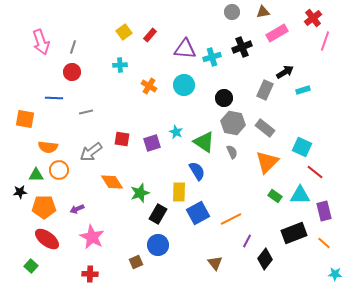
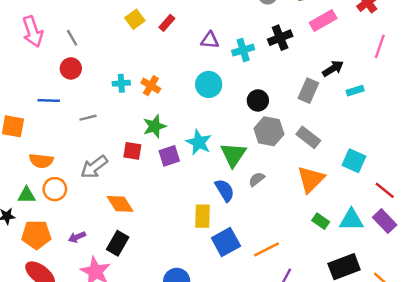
pink line: (325, 41) -> (380, 46), moved
gray line: (73, 47) -> (72, 38), turned -48
purple triangle: (185, 49) -> (210, 40), size x0.7
cyan cross: (120, 65) -> (121, 83), moved
orange cross: (149, 86) -> (151, 86), moved
cyan star: (176, 132) -> (199, 142), size x1.5
green triangle: (204, 142) -> (233, 155), turned 30
gray semicircle: (232, 152) -> (257, 179), moved, turned -104
red line: (315, 172) -> (385, 190), moved
green star: (140, 193) -> (155, 126), moved
purple rectangle: (324, 211) -> (385, 221), moved, turned -30
black rectangle: (158, 214) -> (118, 243), moved

